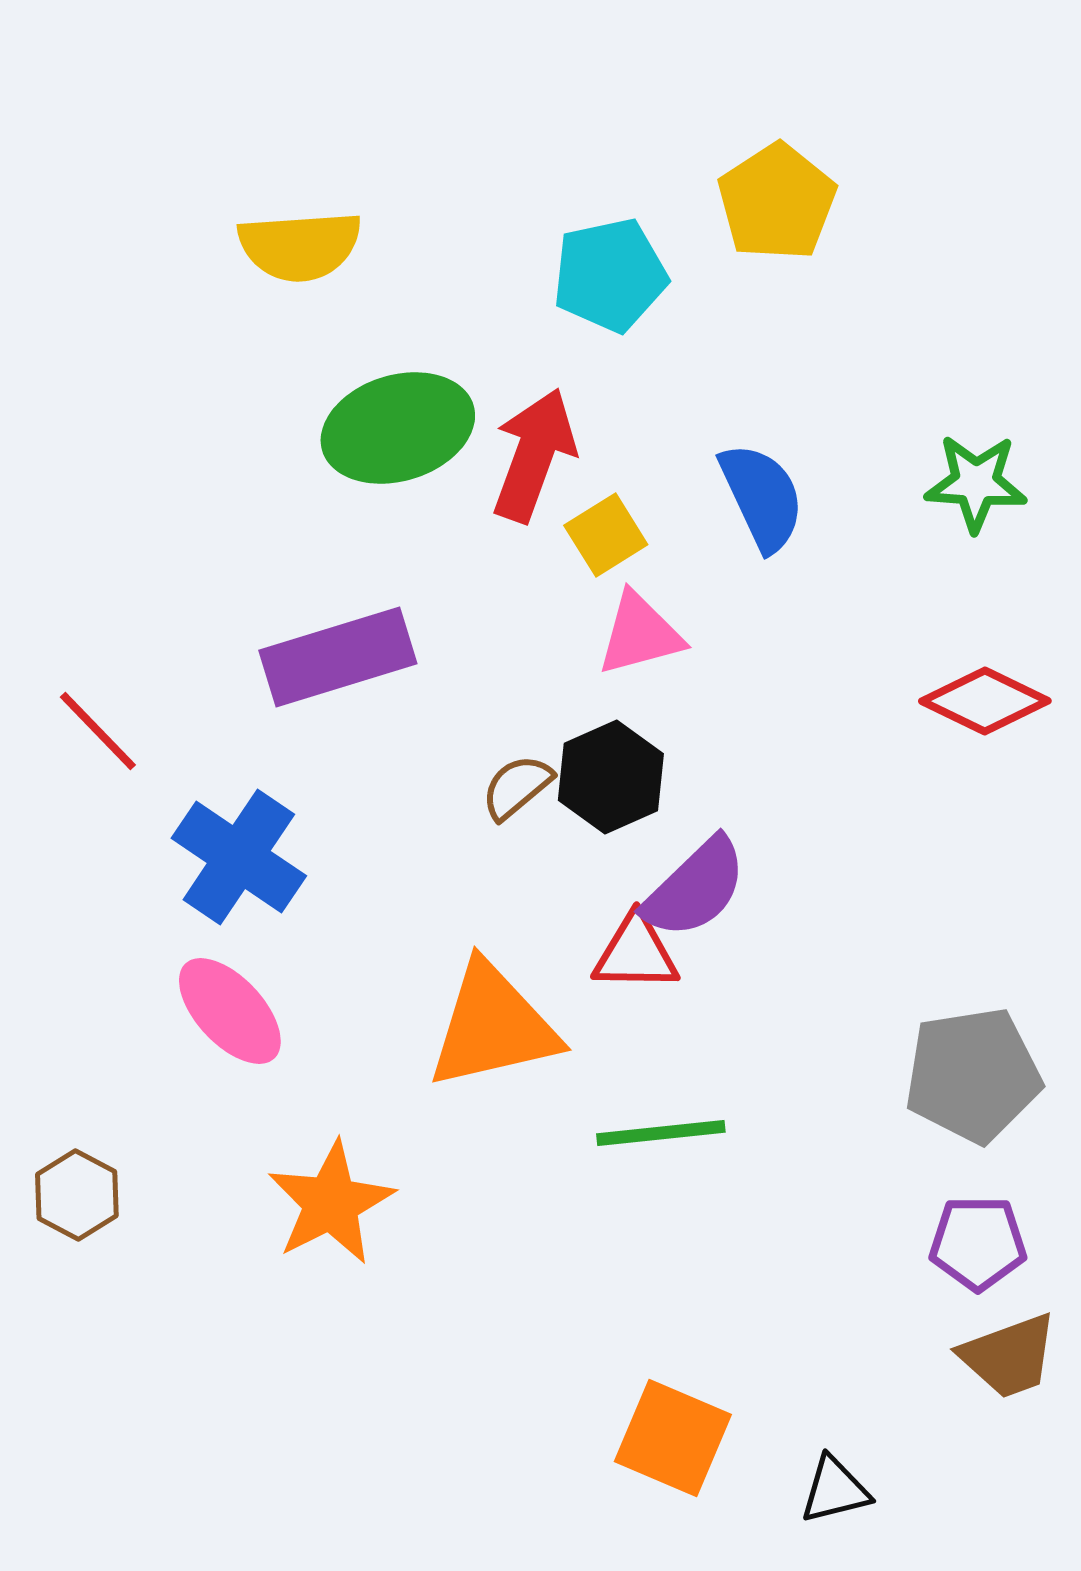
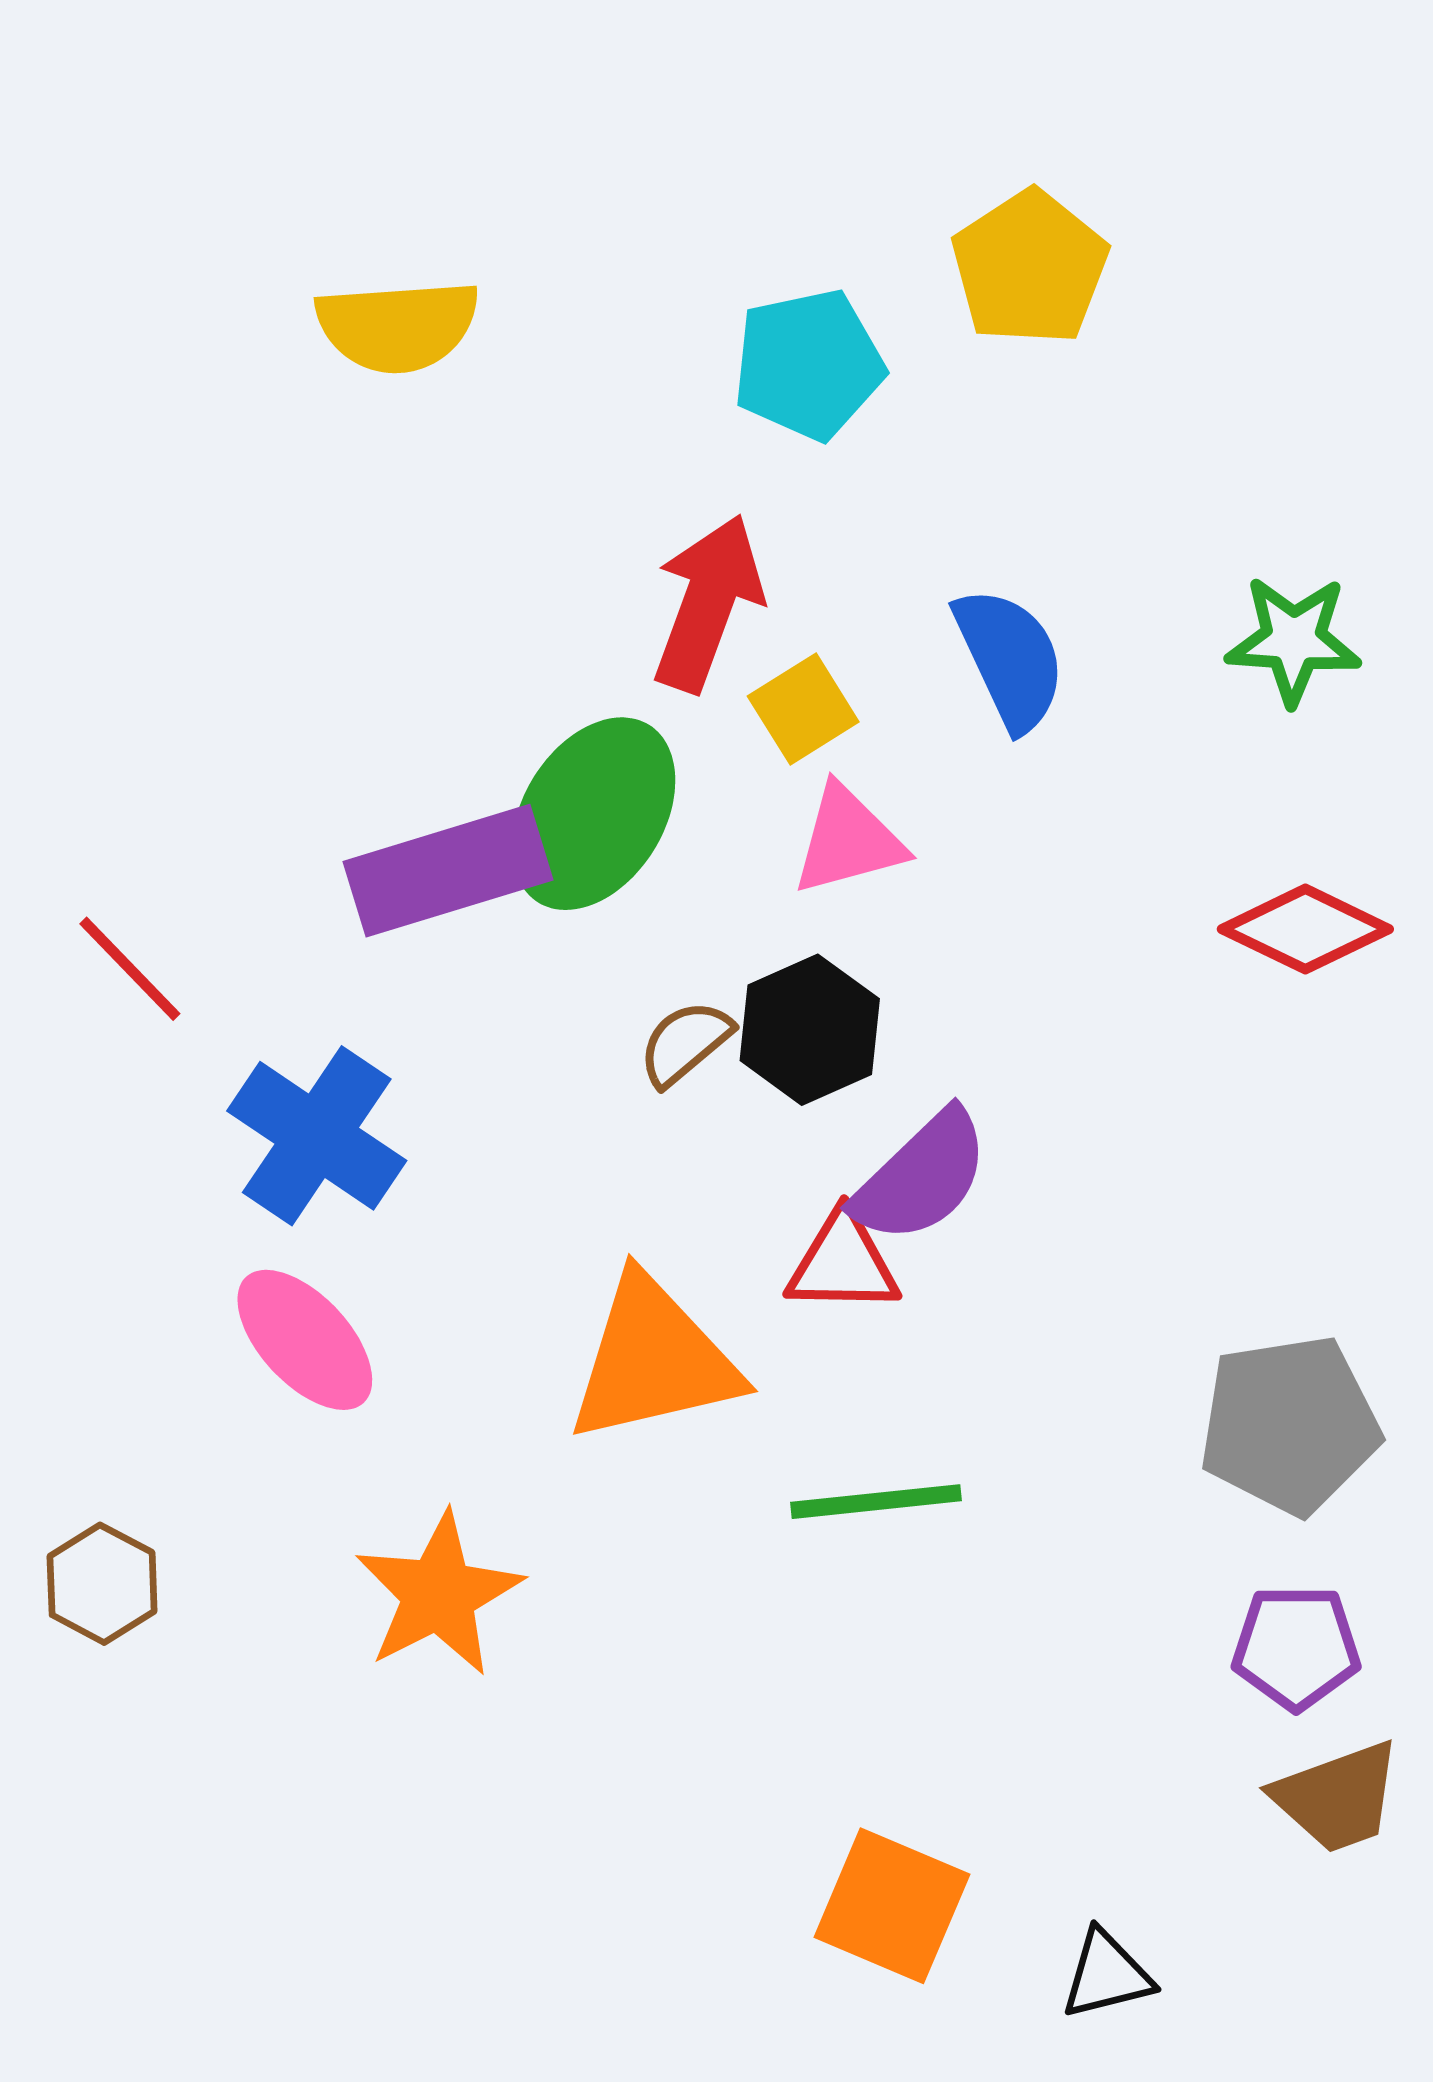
green ellipse: (398, 428) -> (594, 814), moved, turned -41

